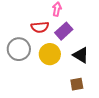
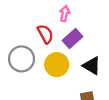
red semicircle: (40, 27) -> (45, 34), turned -114

